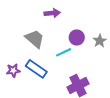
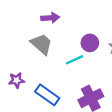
purple arrow: (52, 13) -> (50, 18), moved
blue rectangle: (36, 69) -> (47, 95), moved

